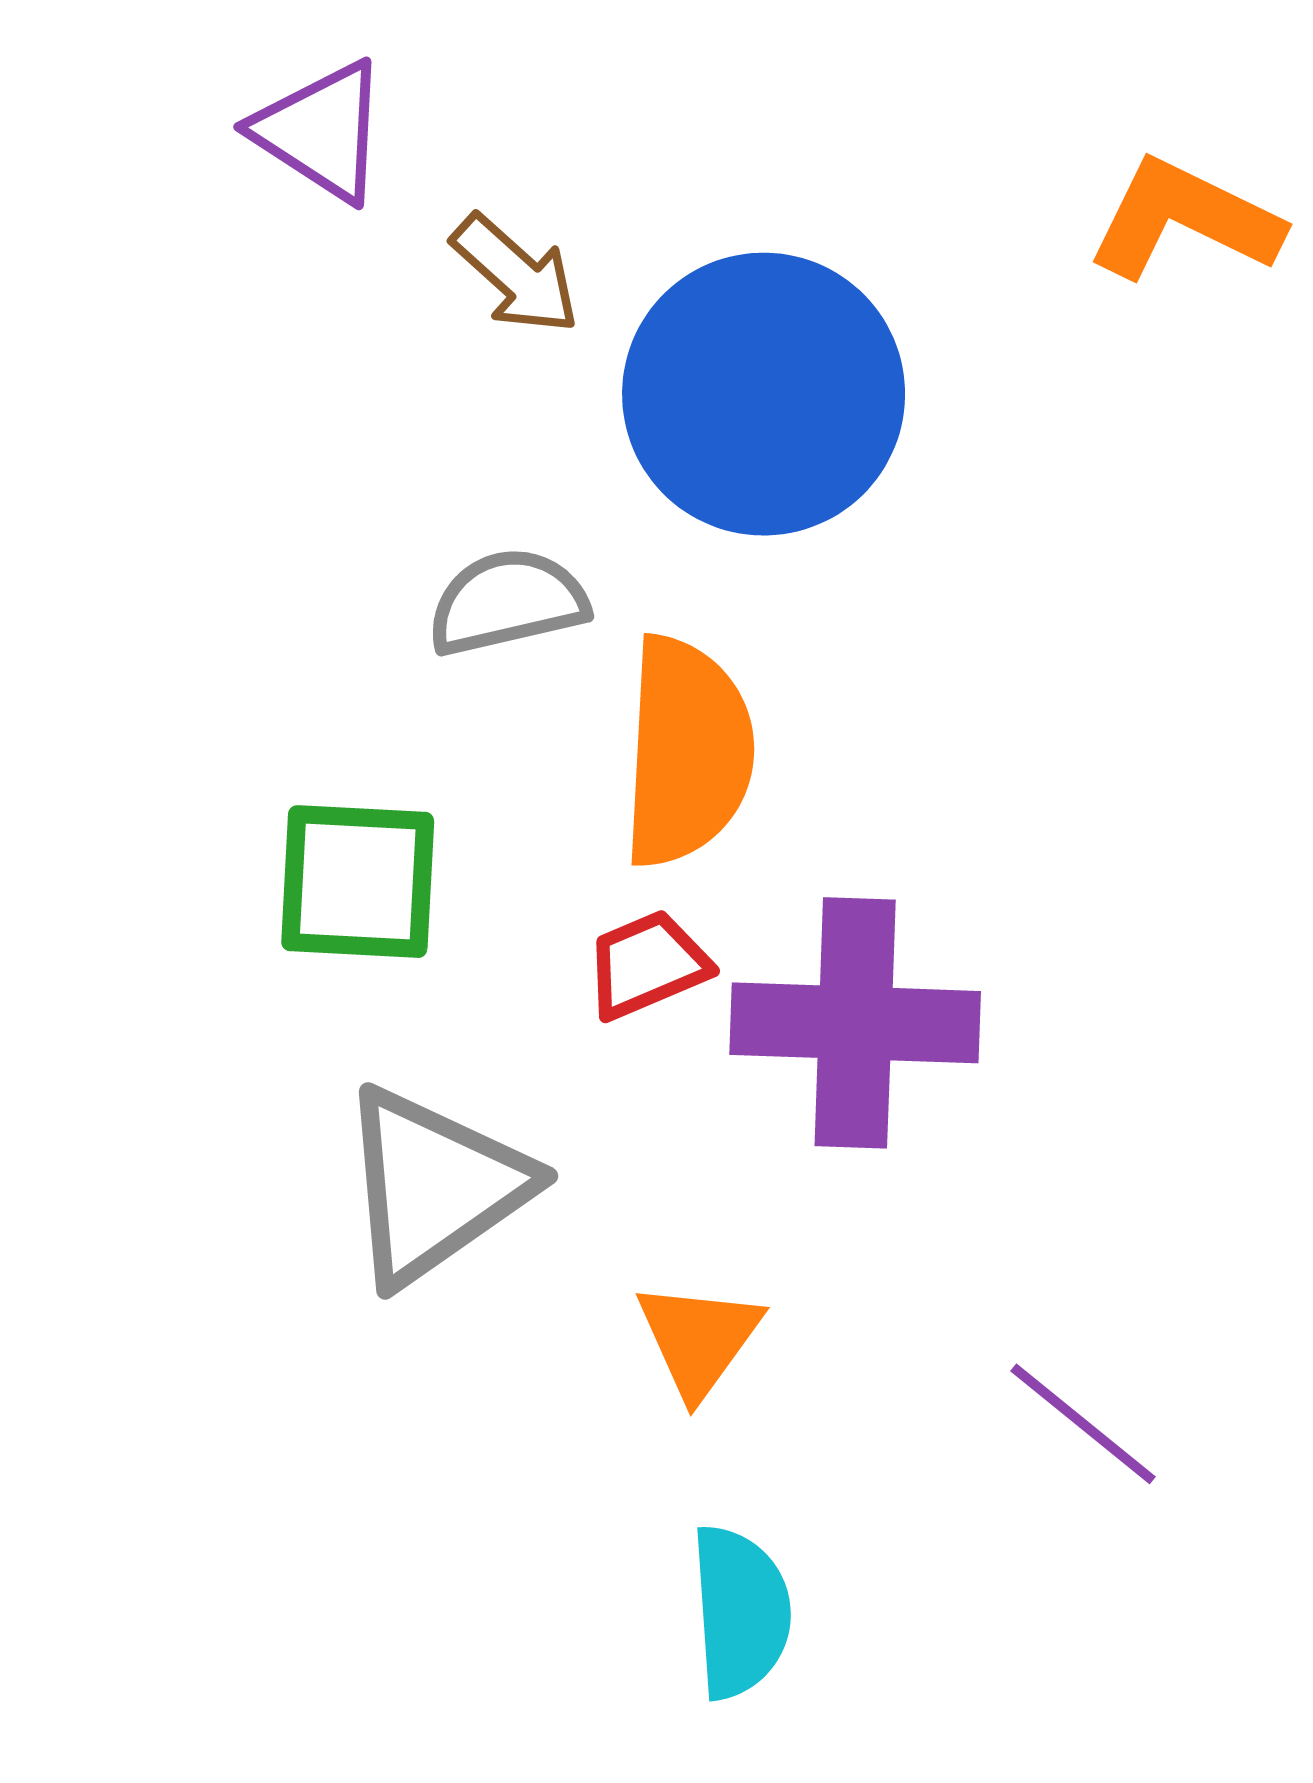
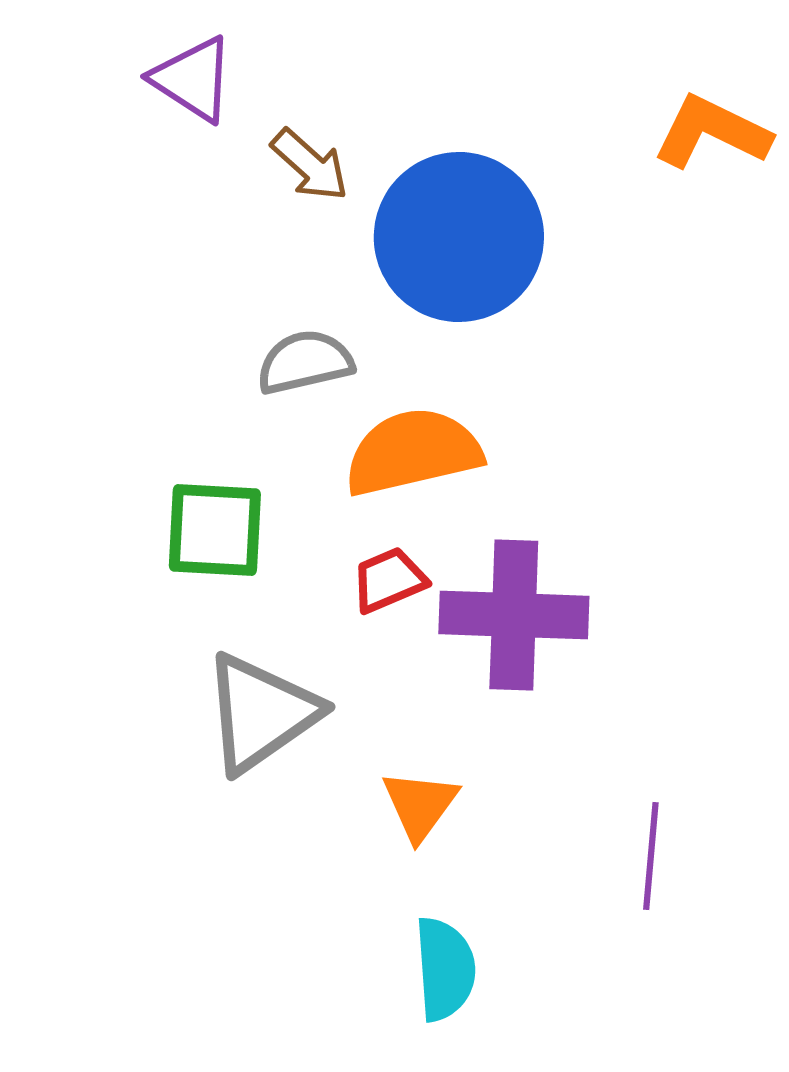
orange semicircle: (687, 752) -> (413, 452), turned -106
purple line: (1083, 1424) -> (651, 856), turned 56

